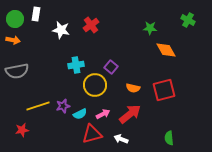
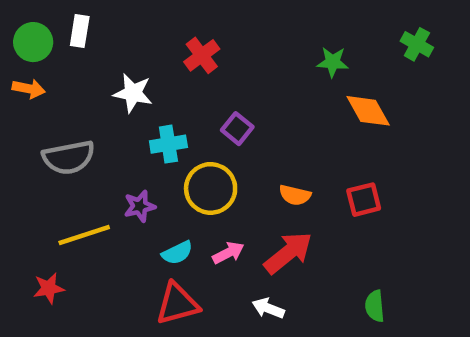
white star: (61, 30) -> (133, 93), moved
purple square: (111, 67) -> (237, 129), moved
gray semicircle: (17, 71) -> (69, 157), moved
red square: (164, 90) -> (364, 200), size x0.7
purple star: (63, 106) -> (140, 206), moved
red triangle: (92, 134) -> (177, 304), moved

